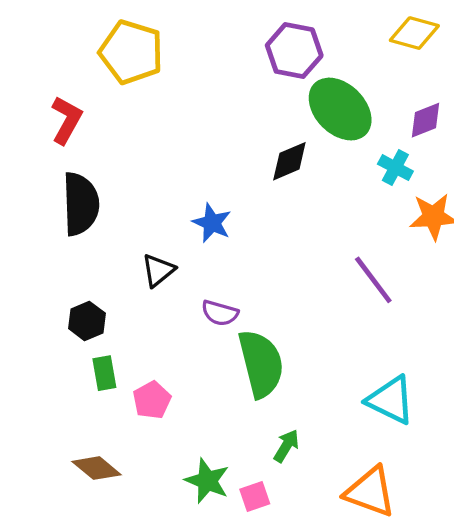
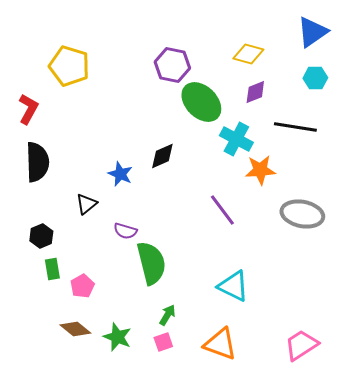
purple diamond: (425, 120) -> (255, 92), moved
black diamond: (289, 161) -> (162, 156), moved
cyan cross: (395, 168) -> (236, 139), size x1.5
brown diamond: (96, 468) -> (75, 329), moved
pink square: (255, 497) -> (163, 342), moved

